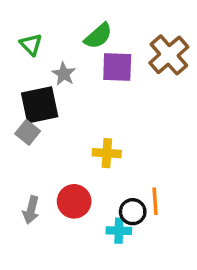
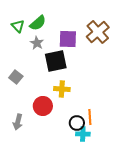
green semicircle: (98, 36) -> (38, 23), moved
black square: (40, 105) -> (56, 61), moved
red circle: (74, 201) -> (43, 106), moved
cyan cross: (119, 231) -> (83, 134), moved

